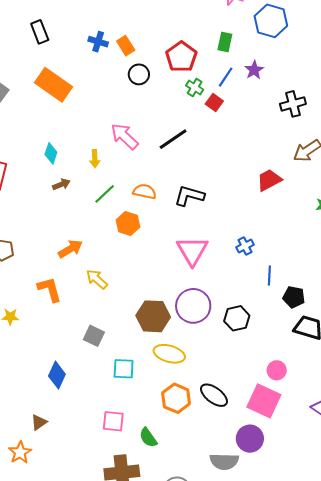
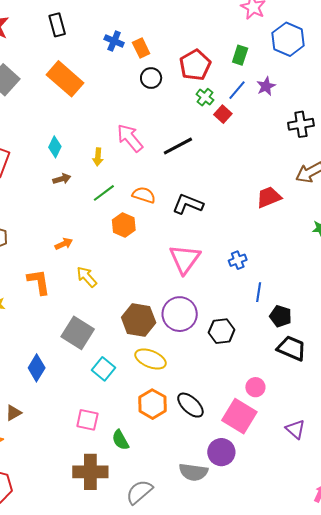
orange arrow: (70, 249) -> (64, 244), size x0.7
gray square: (94, 336) -> (78, 333), size x1.5
cyan square: (124, 369) -> (104, 369), turned 30

